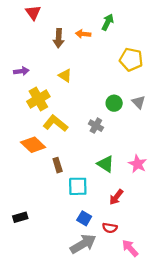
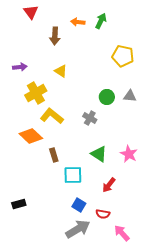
orange arrow: (83, 34) -> (78, 22), moved
gray triangle: (139, 102) -> (130, 96), turned -40

